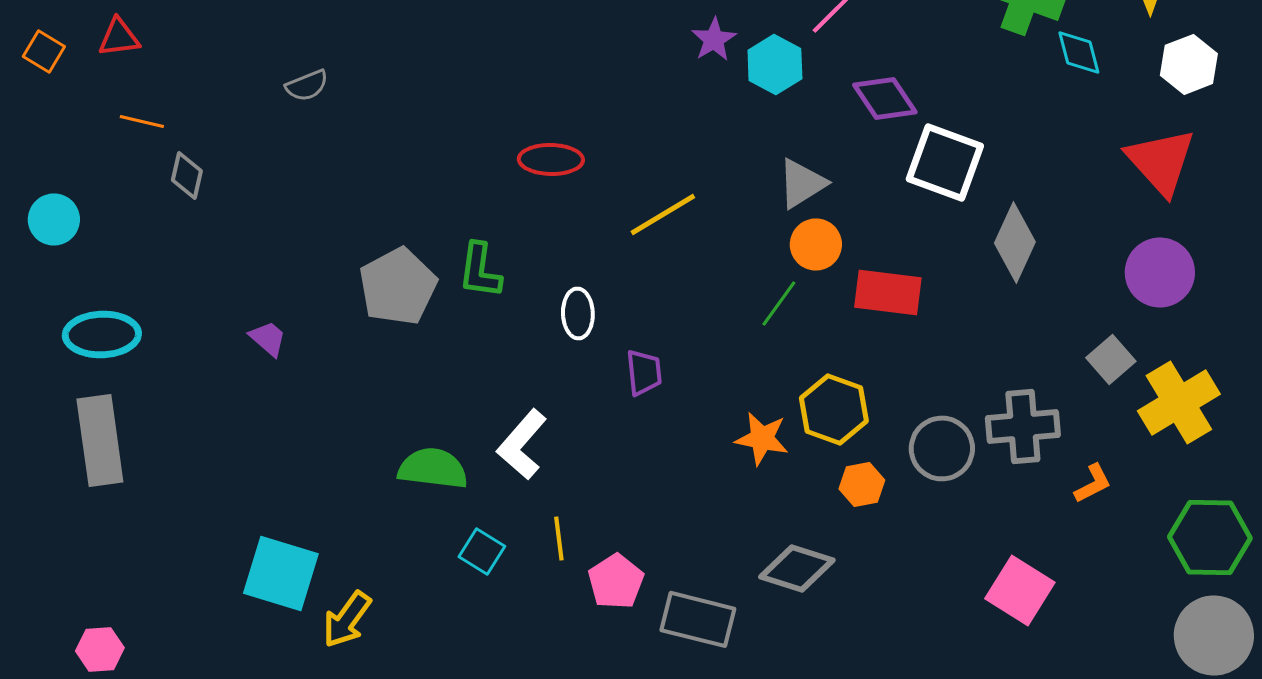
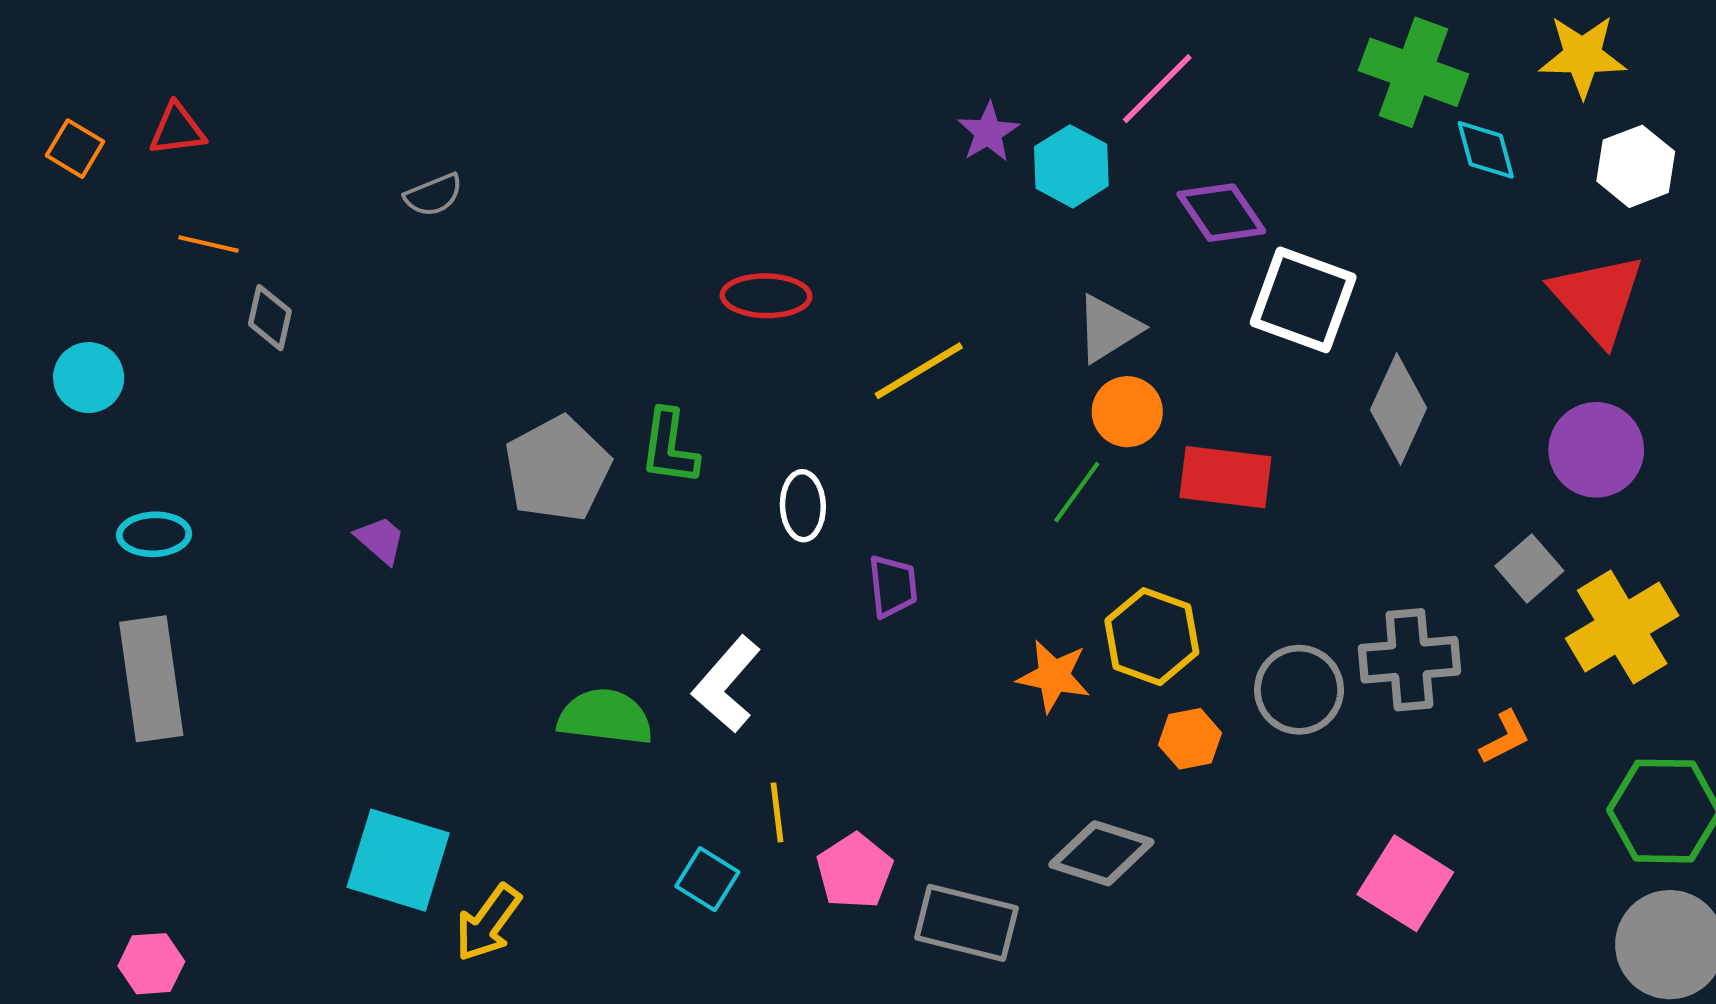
cyan ellipse: (102, 334) -> (154, 534), size x0.7
cyan square: (482, 551) -> (707, 879), moved

